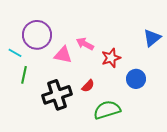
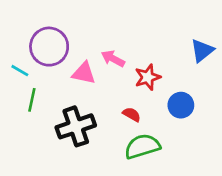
red semicircle: (88, 86) -> (132, 114), moved, turned -104

